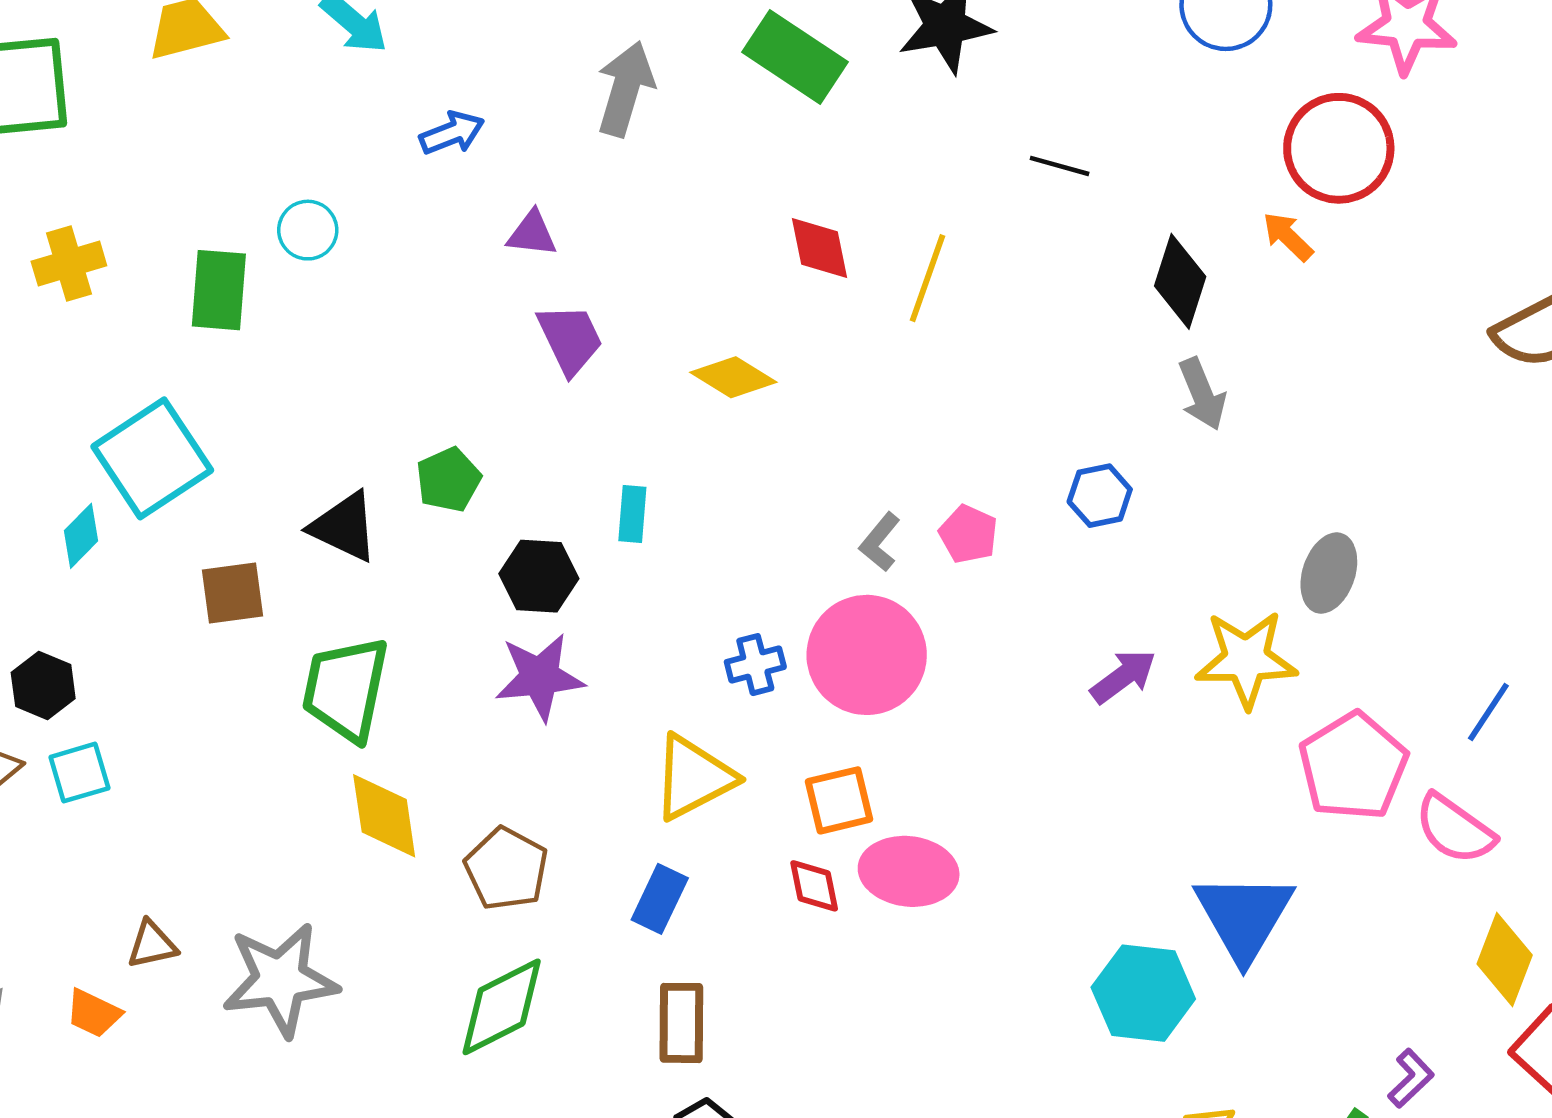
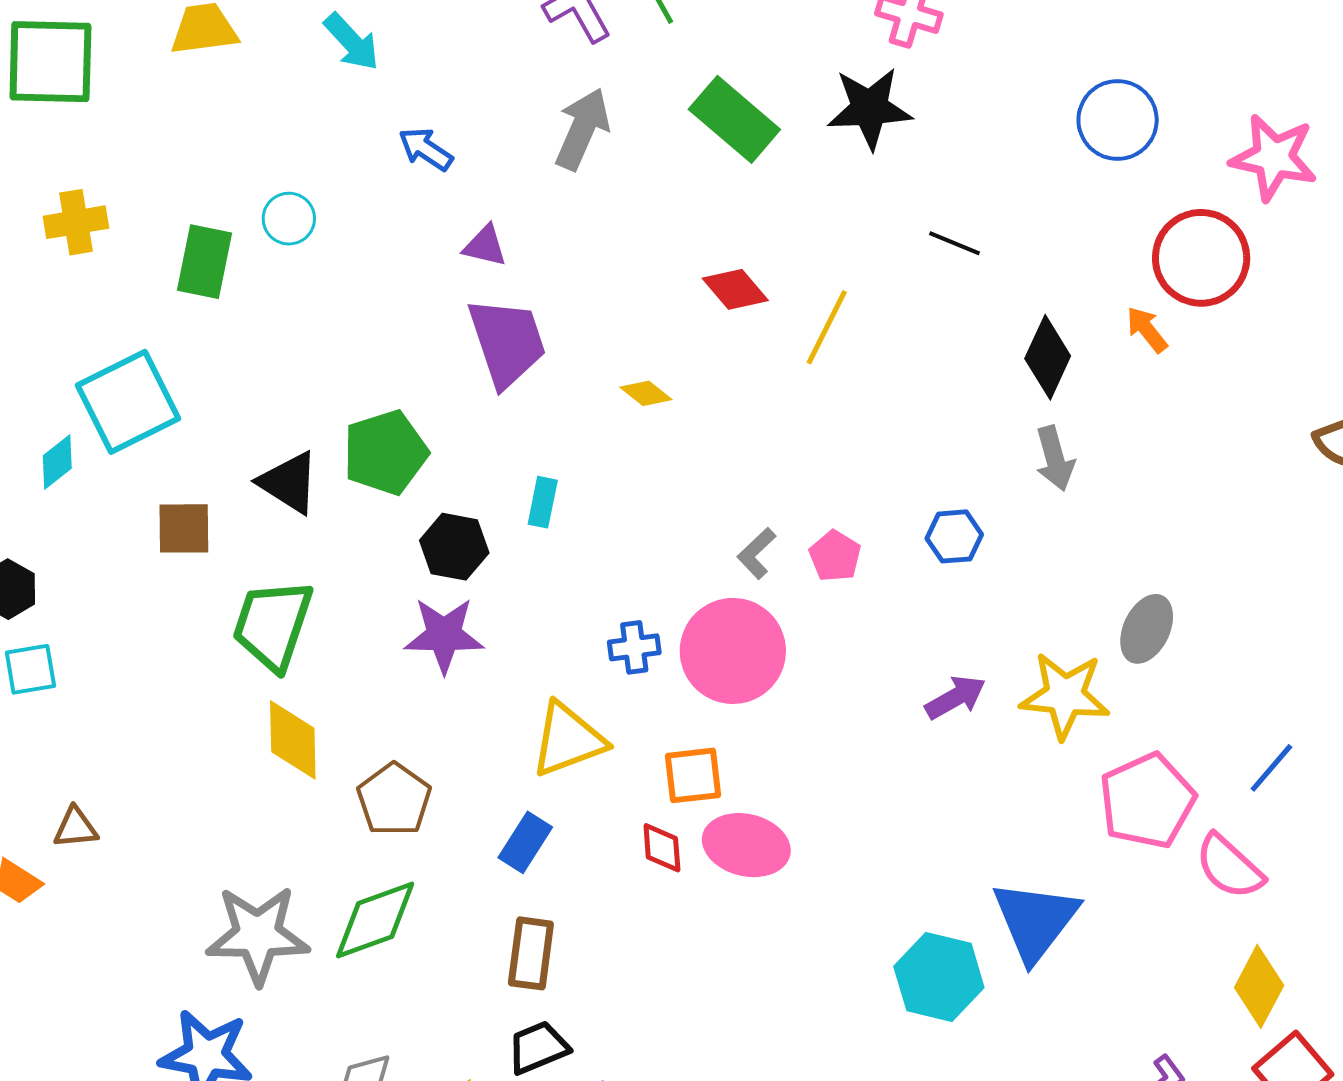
blue arrow: (452, 133) -> (426, 149), turned -132
red diamond: (819, 248) -> (735, 289), turned -36
purple trapezoid: (570, 339) -> (507, 342), size x1.4
yellow diamond: (733, 377) -> (646, 393), size x0.7
green pentagon: (449, 480) -> (385, 452), size x1.5
gray star: (280, 980) -> (258, 935), moved

